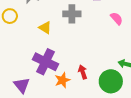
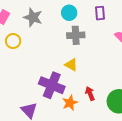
yellow triangle: (45, 28) -> (71, 65), moved

